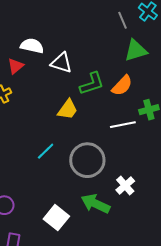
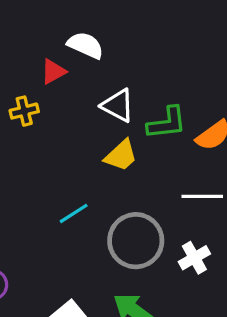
white triangle: (61, 63) -> (118, 105), moved
white cross: (125, 186) -> (194, 258), moved

